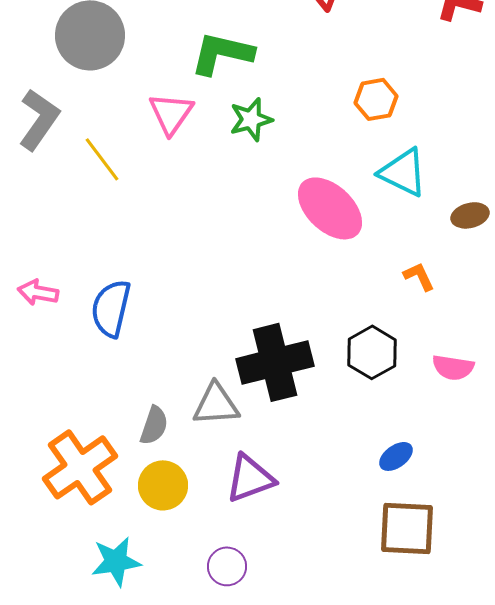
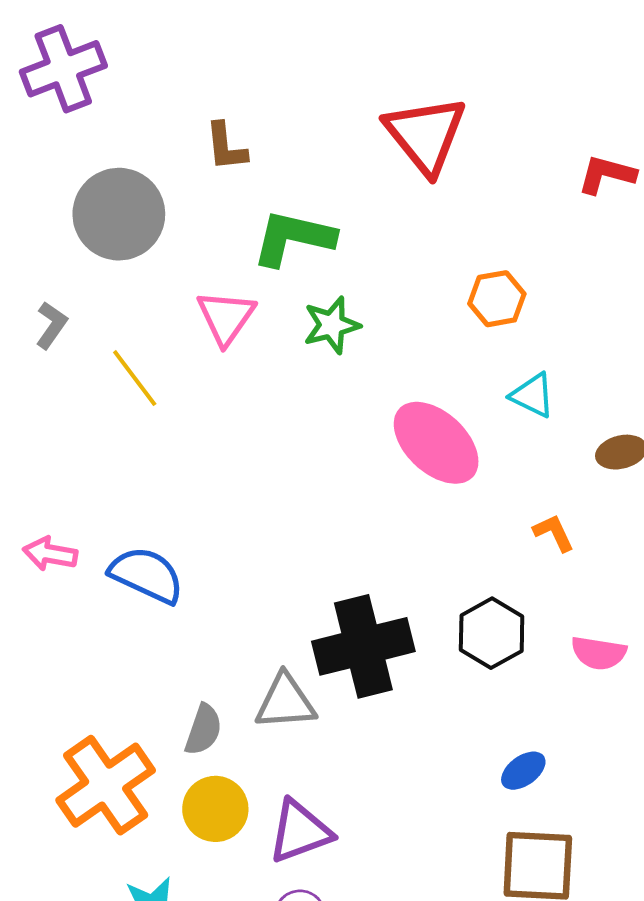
gray L-shape: (39, 119) -> (51, 325), size x0.6
cyan triangle: (403, 172) -> (533, 395), size x0.7
blue semicircle: (111, 308) -> (147, 575), turned 102
purple triangle: (250, 478) -> (300, 831), moved

